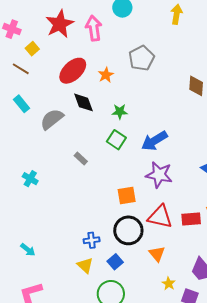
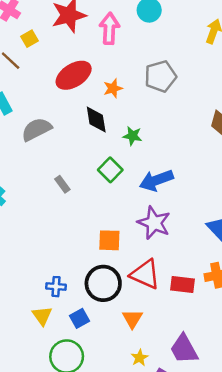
black diamond: (83, 102) -> (96, 119), moved
green star: (120, 112) -> (132, 136), moved

